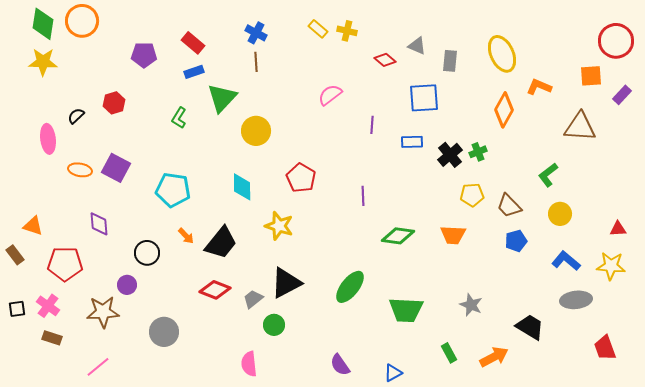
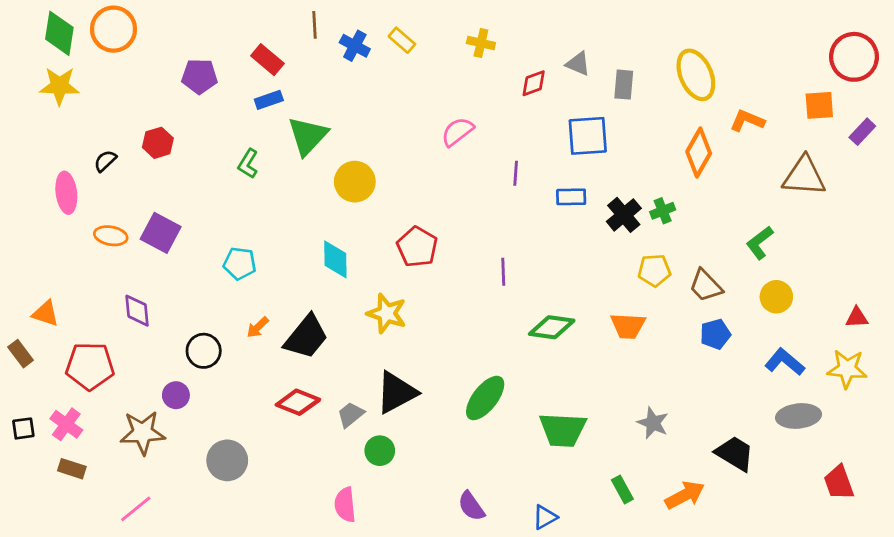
yellow rectangle: (318, 29) -> (402, 40), moved
red diamond: (385, 60) -> (534, 83), turned -60
brown line: (256, 62) -> (315, 25), moved
cyan pentagon: (173, 190) -> (240, 263), size x0.7
orange arrow: (186, 236) -> (258, 327), turned 90

